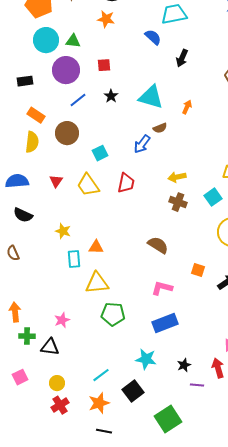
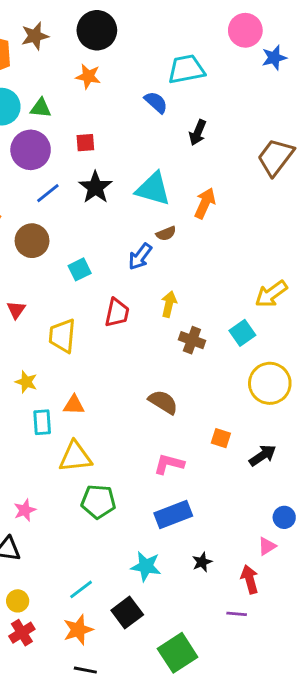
black star: (111, 96) -> (95, 187), size x1.6
orange arrow: (187, 107) -> (205, 203), size x1.5
yellow arrow: (177, 177) -> (169, 304), moved, turned 114
yellow trapezoid: (88, 185) -> (62, 336), moved, turned 40
black star: (184, 365) -> (202, 562), moved
purple line: (197, 385) -> (237, 614), moved

